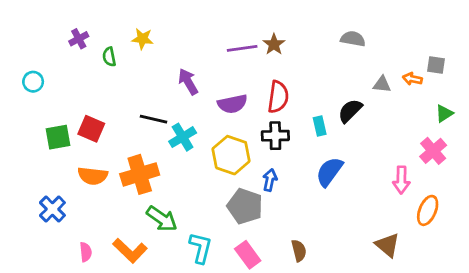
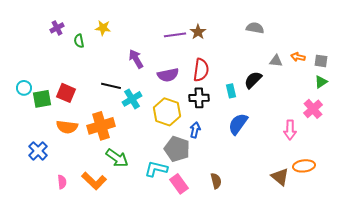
gray square: (436, 65) -> (321, 61), moved
cyan circle: (33, 82) -> (24, 88), moved
orange ellipse: (428, 210) -> (304, 166), moved, turned 60
cyan L-shape: (201, 248) -> (156, 169), moved, turned -90

